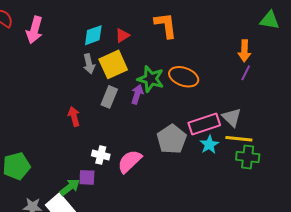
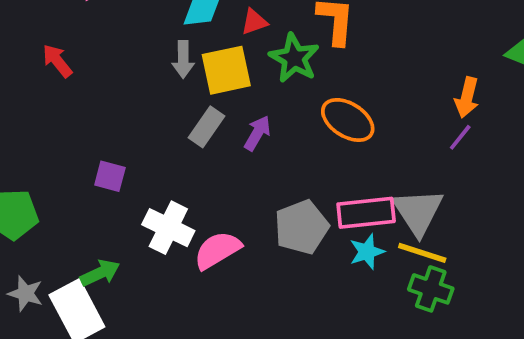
green star: (151, 79) -> (294, 58), moved
red arrow: (74, 116) -> (57, 61), moved, turned -36
gray triangle: (232, 117) -> (418, 212), size x1.4
white cross: (101, 155) -> (168, 228), size x1.5
purple square: (87, 177) -> (110, 176), moved

